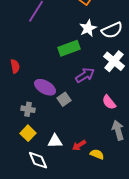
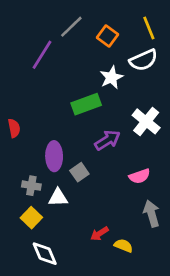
white semicircle: (112, 30) -> (144, 60), moved
purple ellipse: (45, 87) -> (54, 156), turned 60
pink semicircle: (109, 102) -> (140, 176), turned -70
white triangle: (55, 141) -> (58, 198), moved

